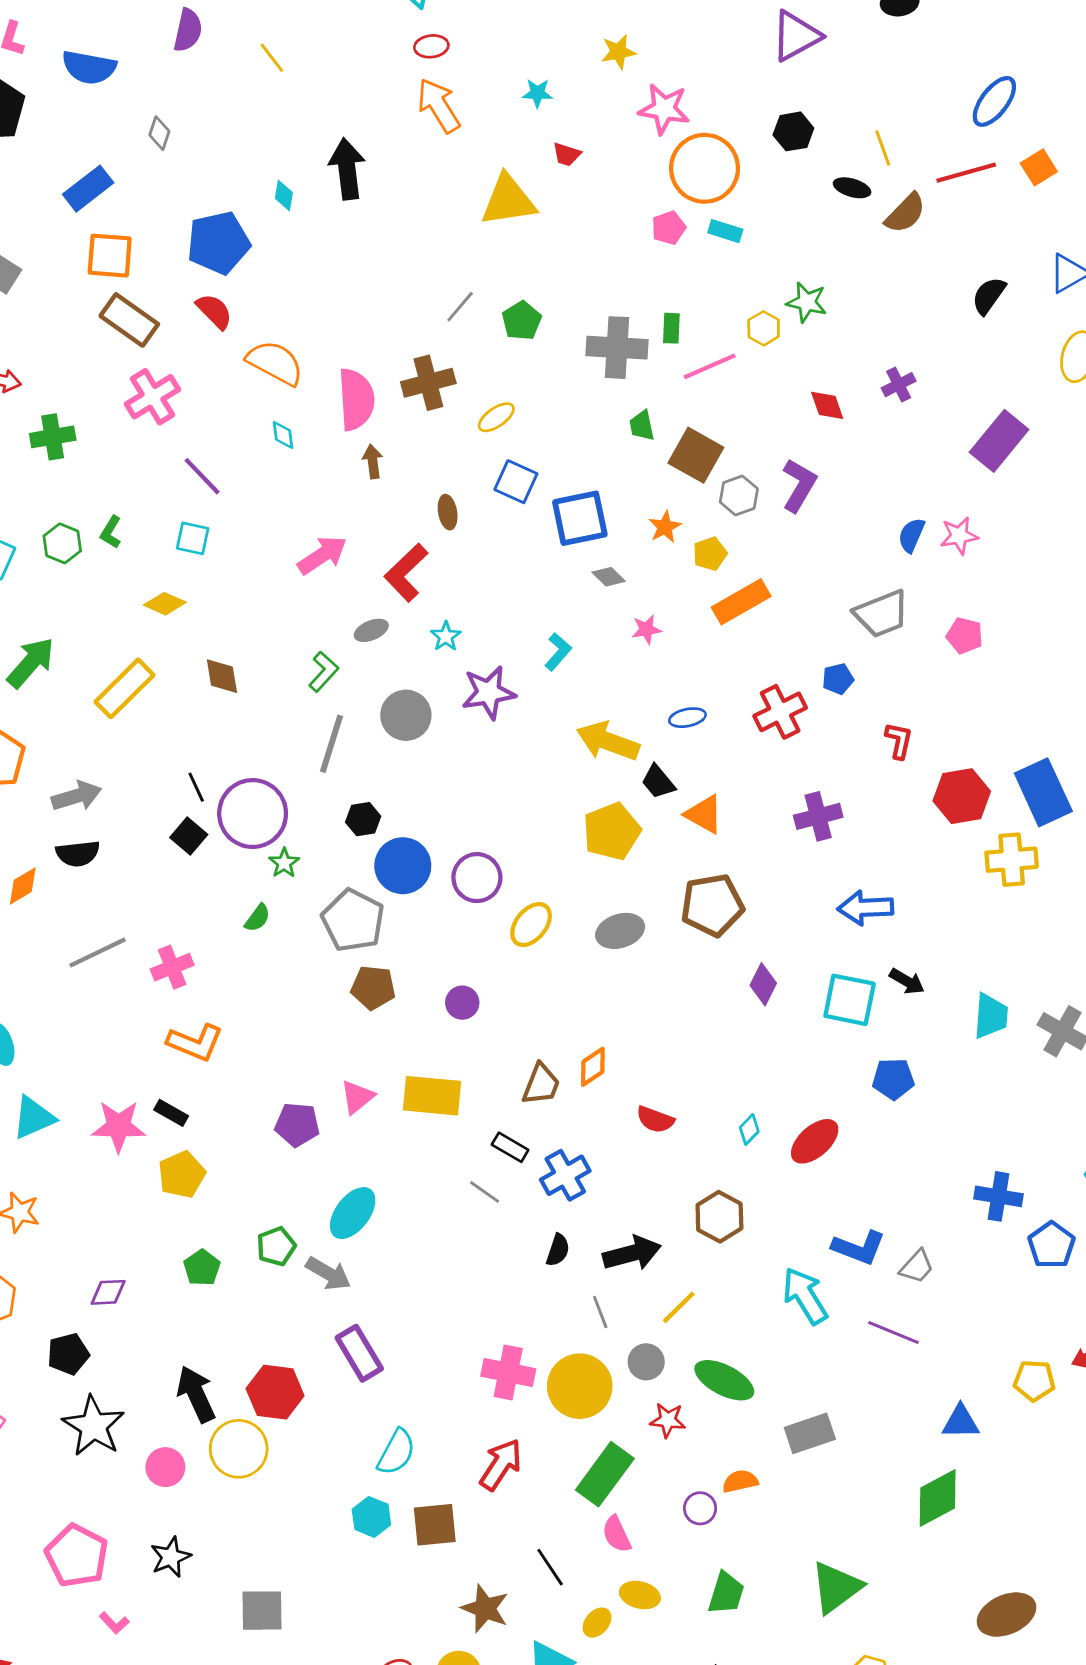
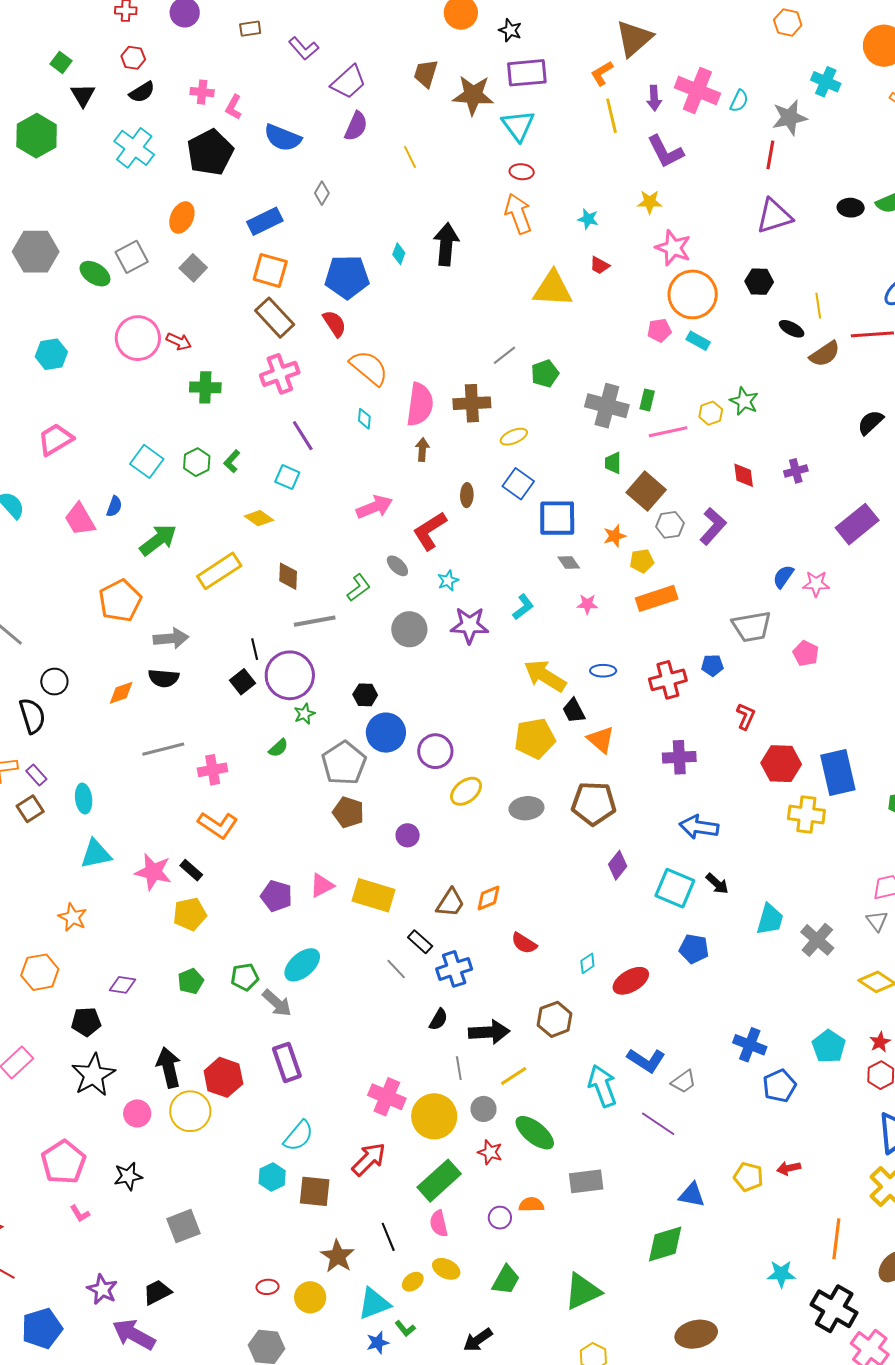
gray ellipse: (371, 630) -> (397, 566), turned 55
gray line: (332, 744) -> (315, 621), moved, turned 51
gray square: (262, 1611) -> (183, 1226), turned -32

